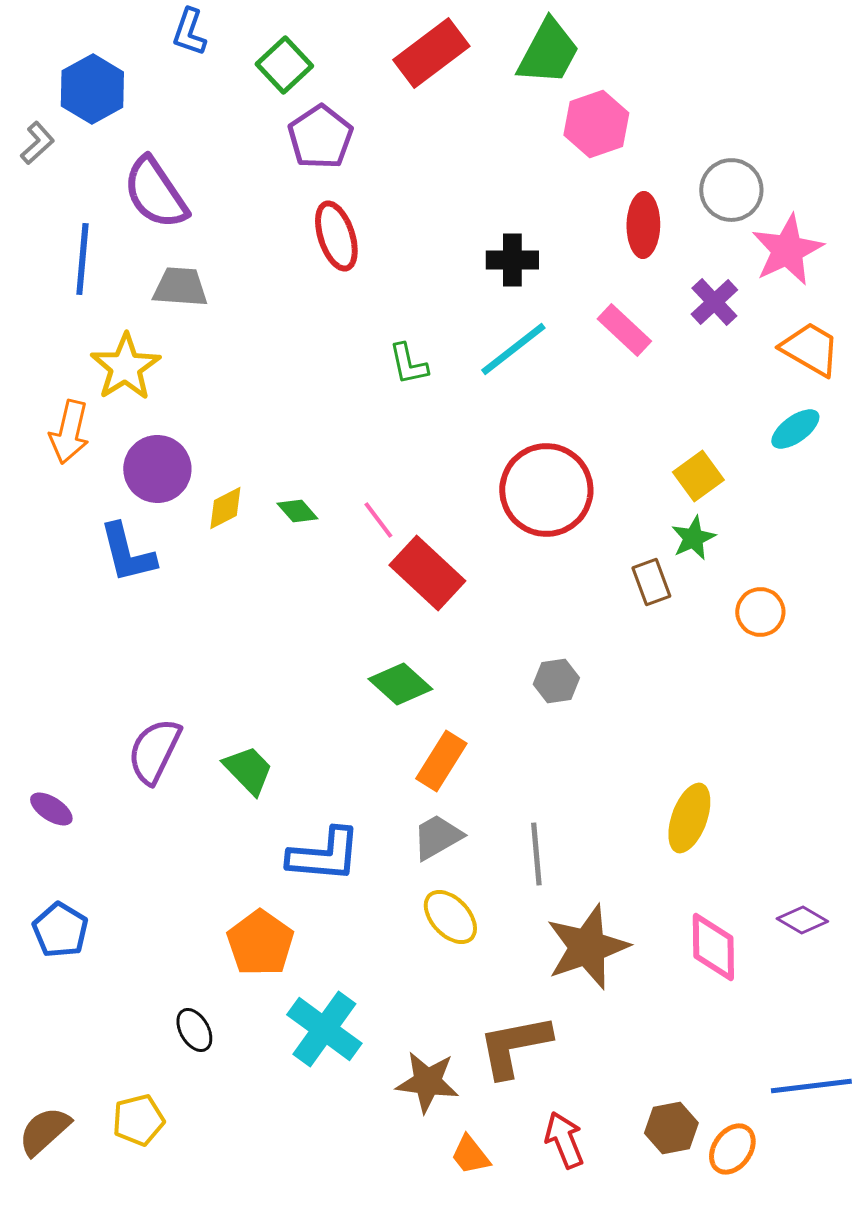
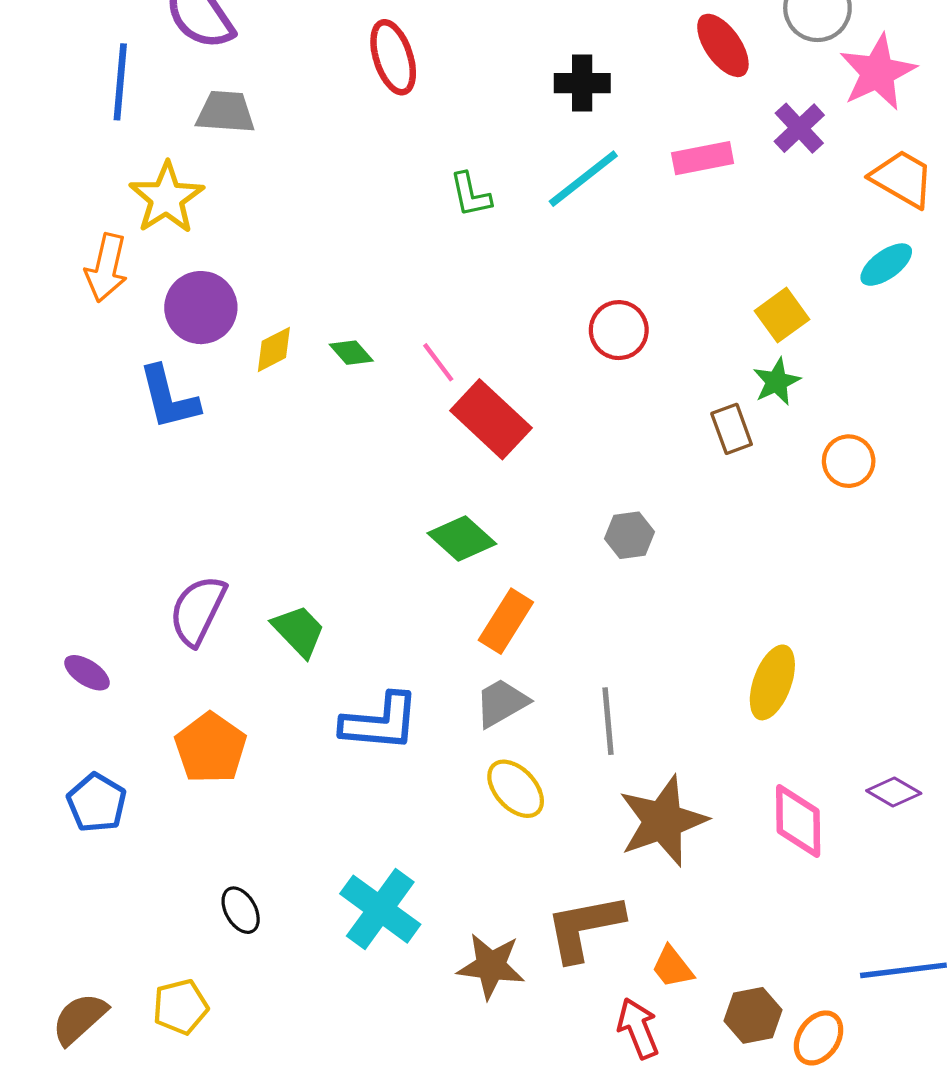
red ellipse: (643, 225) -> (723, 45), turned -36
pink rectangle: (624, 330) -> (703, 158), turned -54
red circle: (546, 490) -> (619, 330), size x0.6
orange pentagon: (260, 943) -> (211, 748), moved
orange trapezoid: (470, 1155) -> (672, 967), moved

